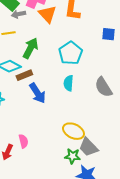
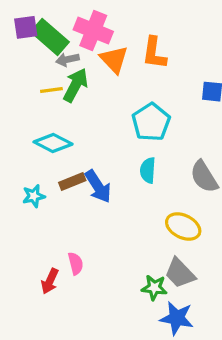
green arrow: (30, 48) -> (76, 85), moved
brown rectangle: (24, 75) -> (72, 182), moved
yellow ellipse: (73, 131) -> (183, 227), moved

